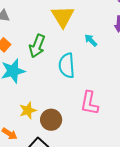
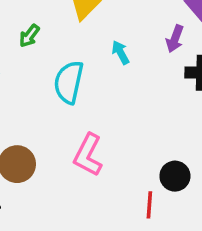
green arrow: (37, 46) -> (29, 36), size x0.6

